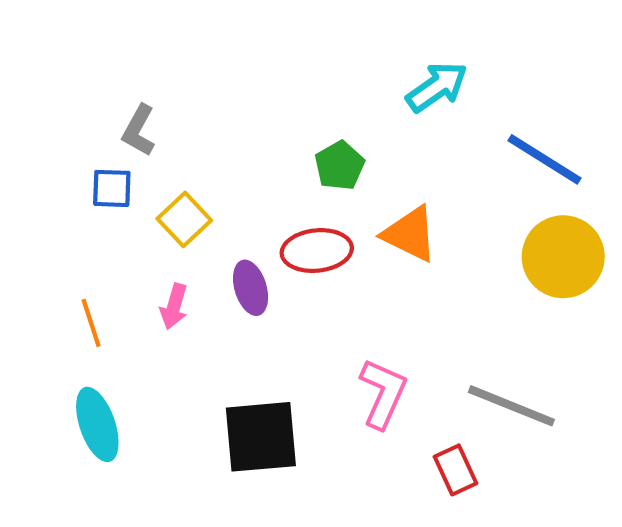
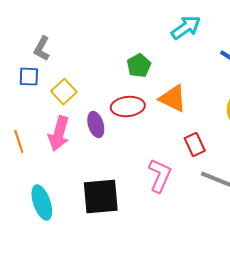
pink arrow: (174, 306) -> (59, 134), size x1.6
cyan ellipse: (97, 424) -> (42, 203), moved
red rectangle: (455, 470) -> (195, 145), moved

